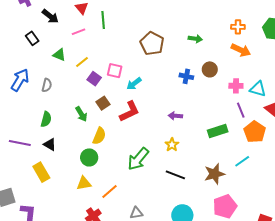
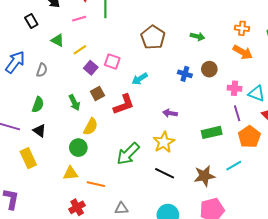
cyan arrow: (134, 84) -> (140, 79), moved
yellow star: (172, 145) -> (164, 142), size x1.5
orange line: (109, 192) -> (96, 184), turned 48

